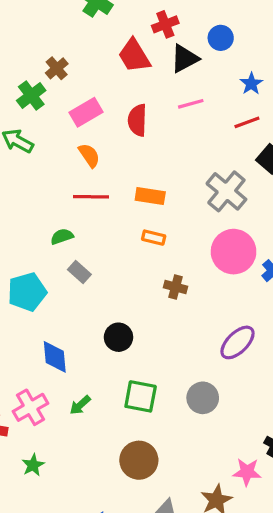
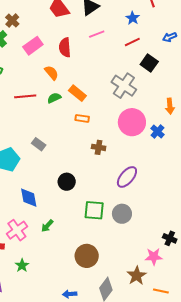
orange semicircle: (89, 155) -> (52, 73), moved
orange rectangle: (150, 196) -> (77, 93), turned 36
red line: (91, 197) -> (25, 96), moved
green semicircle: (62, 237) -> (54, 98), moved
purple ellipse: (238, 342) -> (127, 177), moved
green square: (141, 396) -> (94, 210), moved

